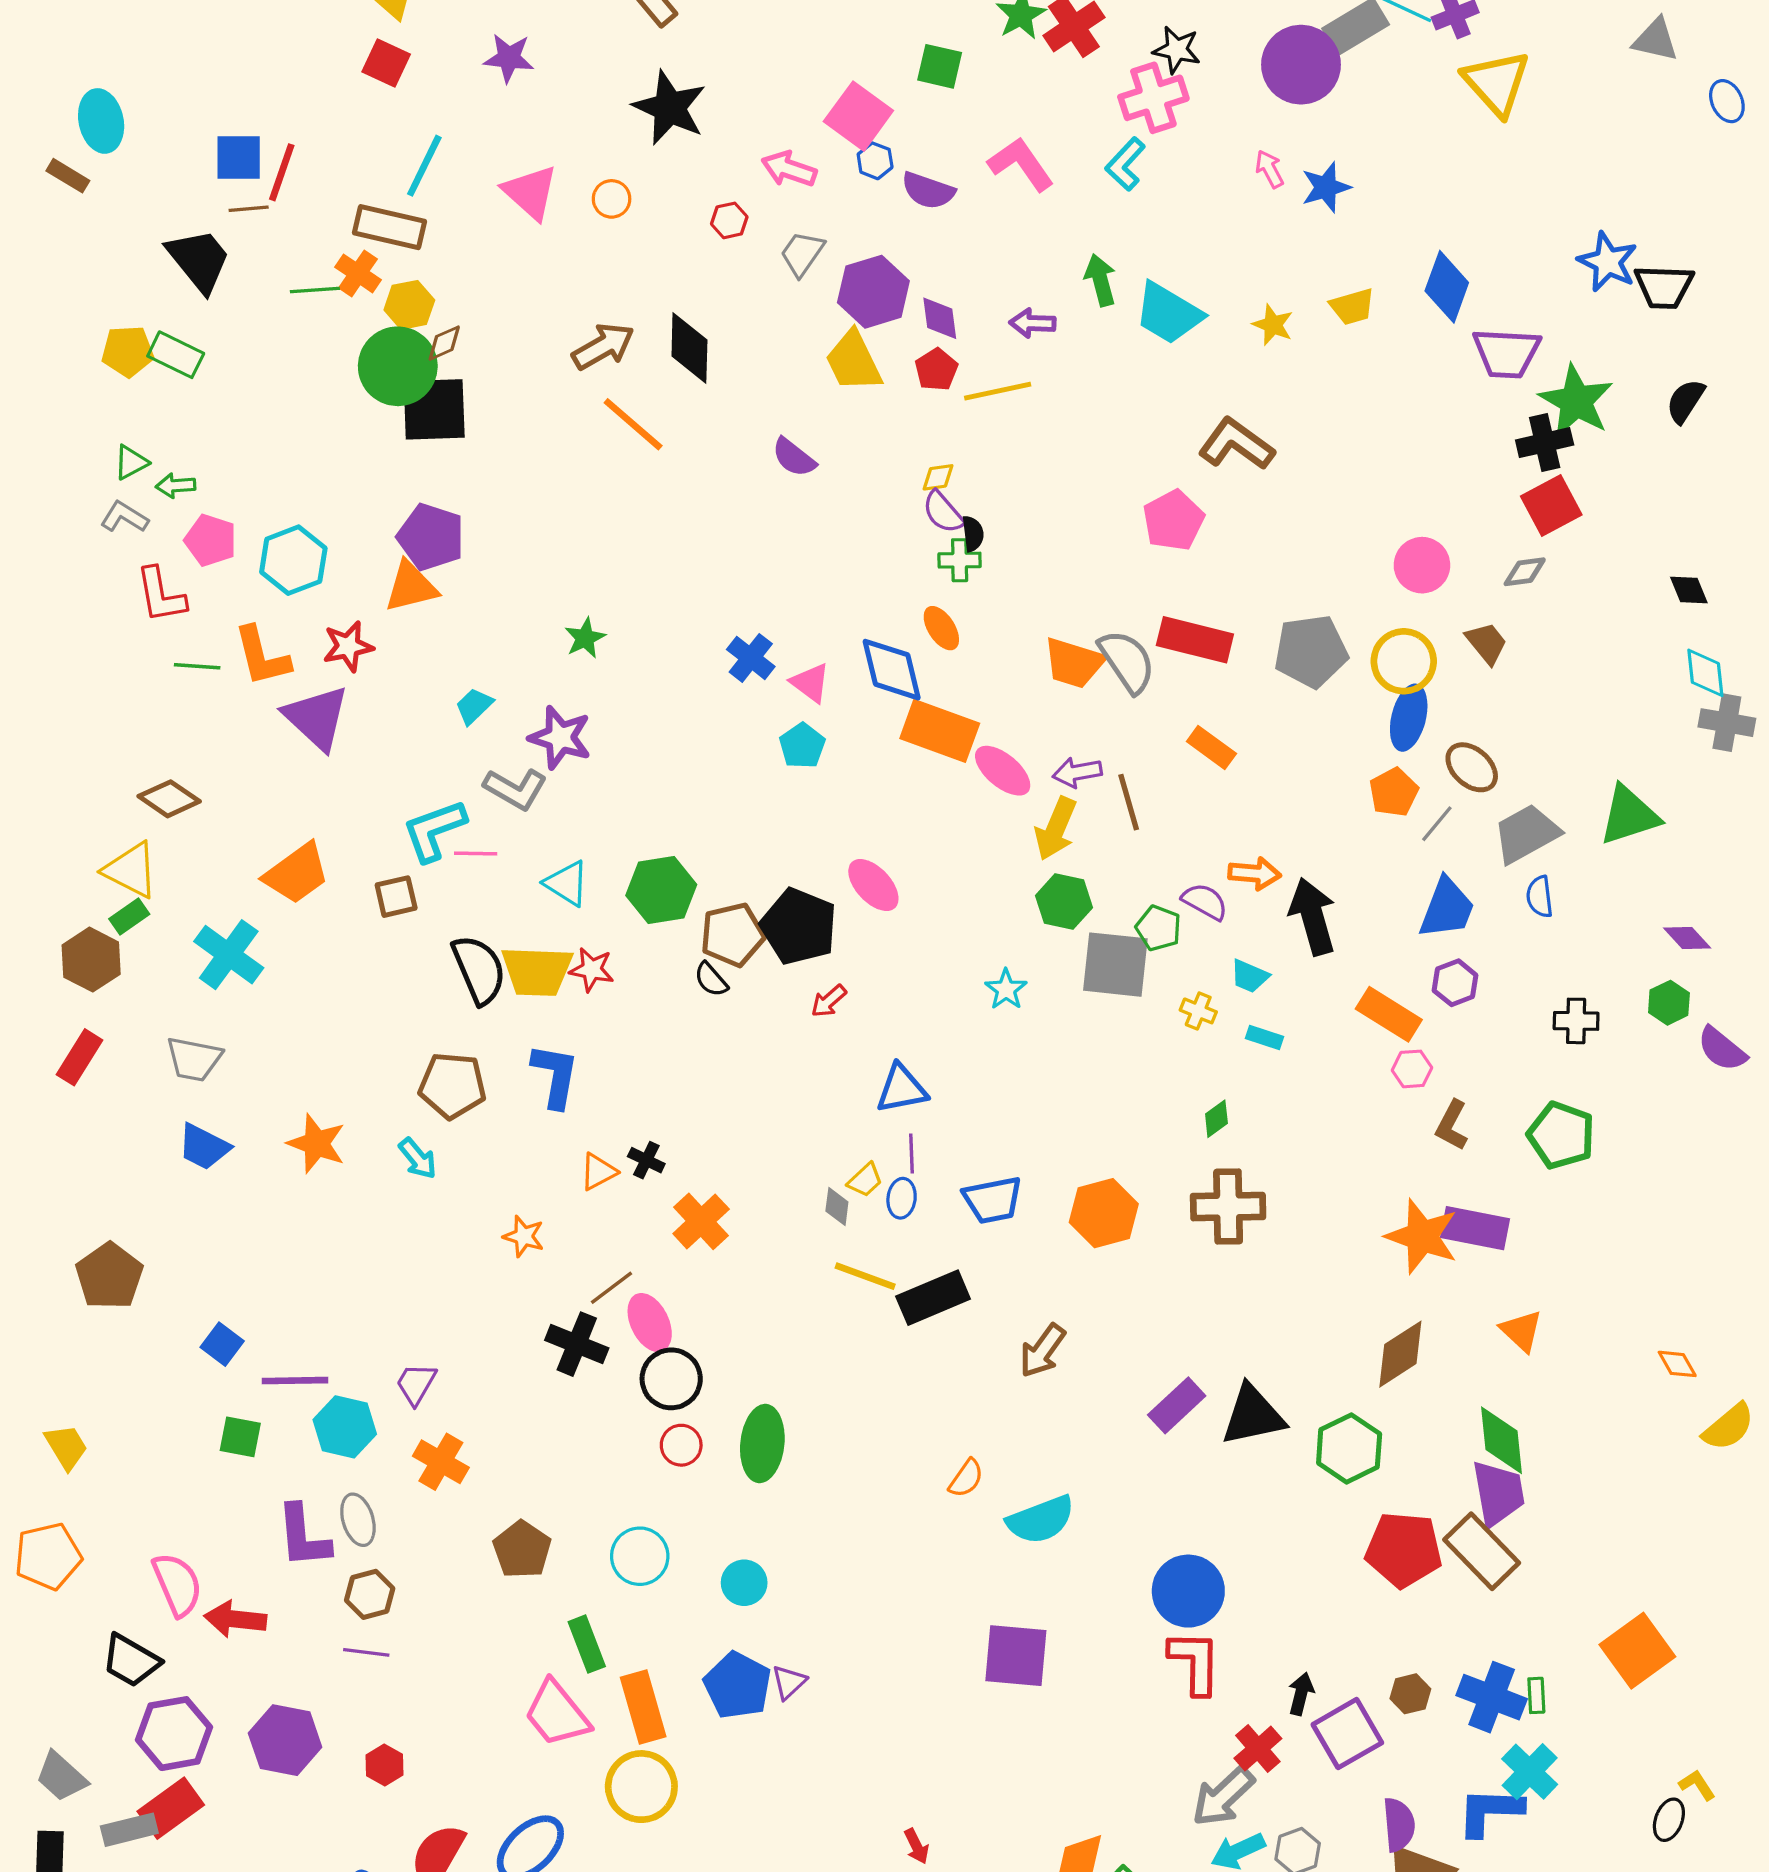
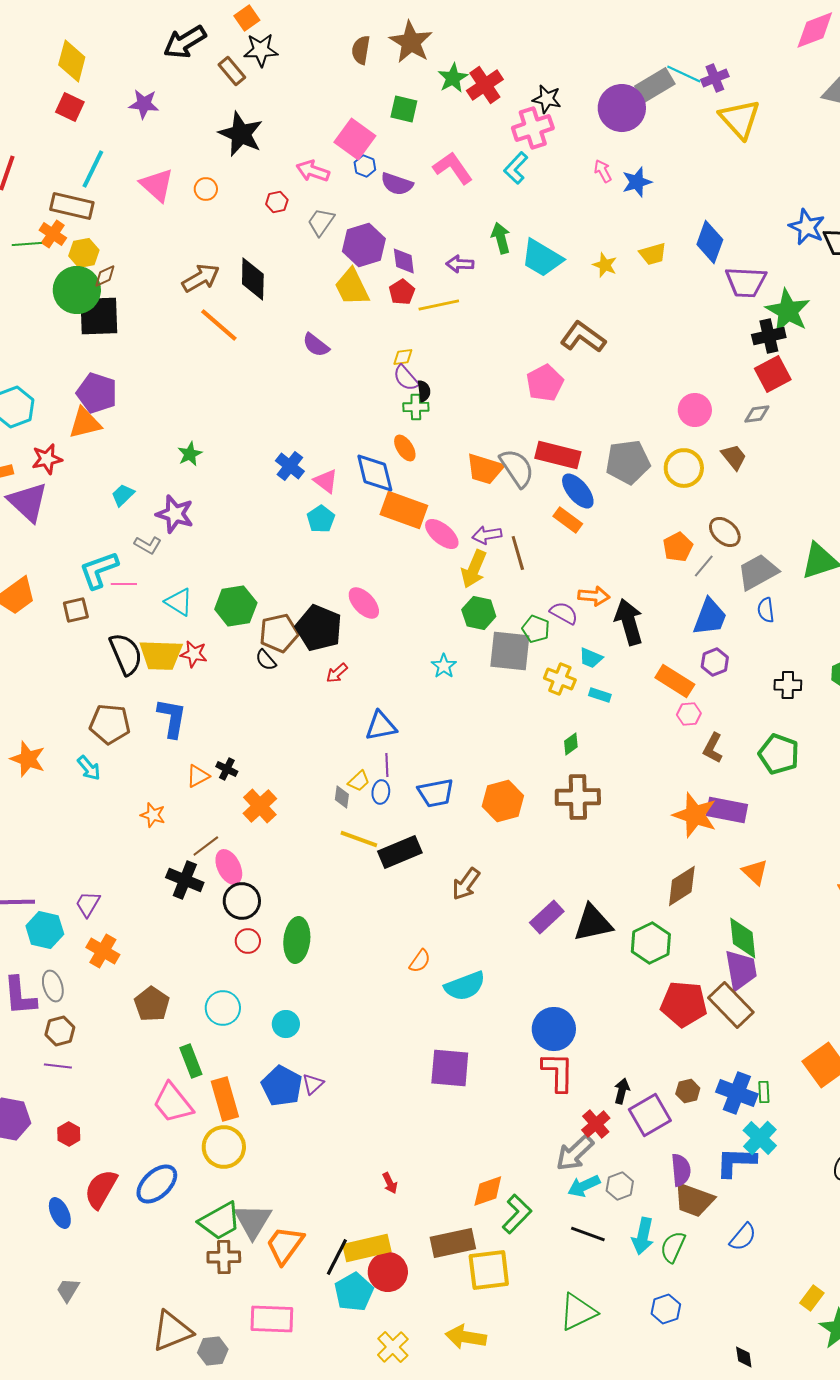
blue ellipse: (1409, 718) -> (578, 491), moved, turned -54
gray L-shape: (515, 789) -> (148, 545), size x0.7
yellow cross: (1198, 1011) -> (560, 679), size x1.4

